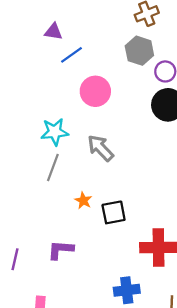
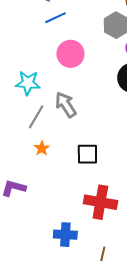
gray line: (53, 168) -> (36, 117), moved
black square: (114, 212) -> (87, 154), moved

